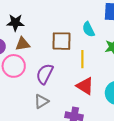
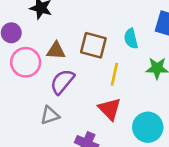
brown triangle: (23, 44) -> (56, 51), moved

